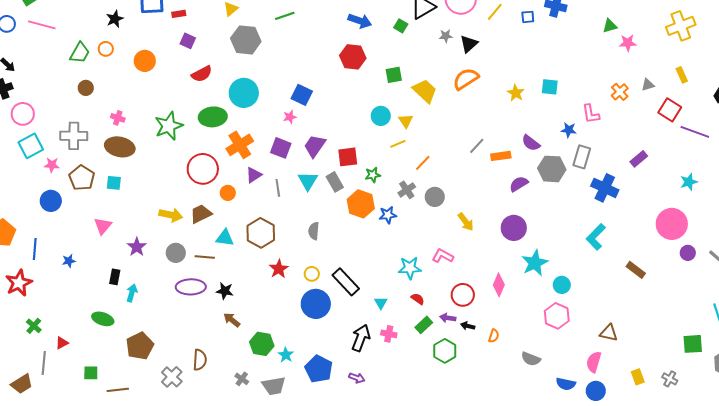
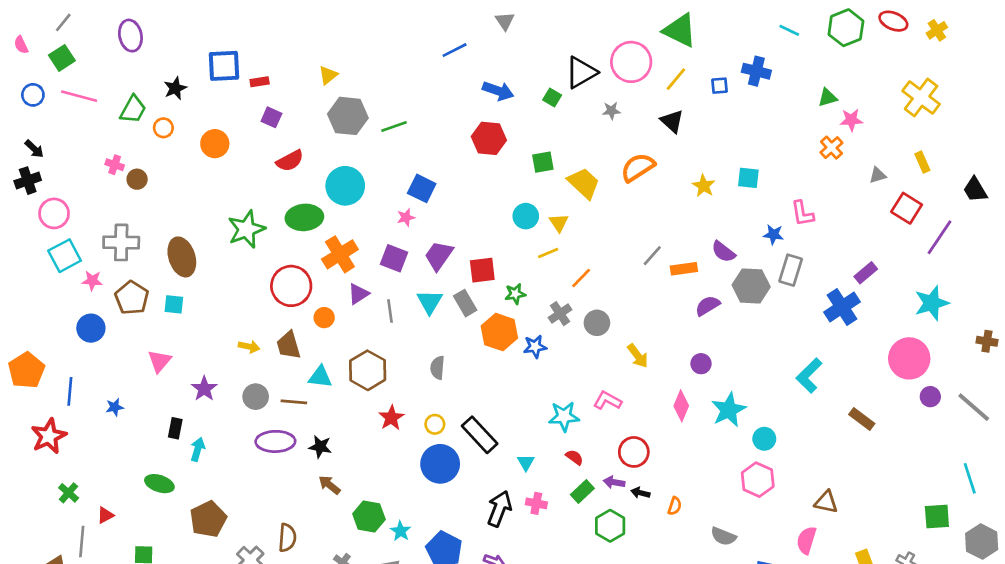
green line: (285, 16) -> (394, 126), moved
yellow cross: (681, 26) -> (921, 98), turned -32
black triangle: (469, 44) -> (672, 121), moved, turned -36
green trapezoid: (80, 53) -> (133, 109), moved
orange cross: (620, 92) -> (831, 148), moved
pink cross: (118, 118) -> (115, 165), moved
purple line: (695, 132) -> (940, 237), turned -76
brown ellipse: (120, 147) -> (182, 257), turned 60
cyan star: (689, 182) -> (932, 303), size x1.5
blue cross: (605, 188) -> (842, 307), moved, turned 32
brown trapezoid: (201, 214) -> (289, 345), turned -80
yellow arrow: (171, 215) -> (249, 347), size x0.7
purple circle: (514, 228) -> (701, 364), size x0.6
pink diamond: (499, 285) -> (681, 406), moved

